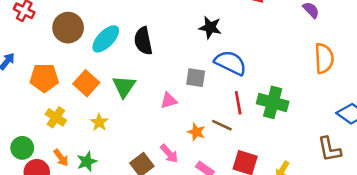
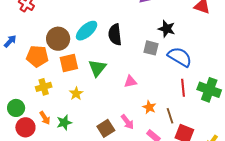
brown circle: (68, 28) -> (58, 39), moved
gray square: (196, 78) -> (151, 48), moved
orange square: (86, 83) -> (69, 63), turned 30
yellow cross: (56, 117) -> (44, 87), turned 35
brown line: (222, 125) -> (170, 116), moved, turned 42

